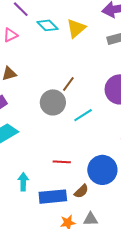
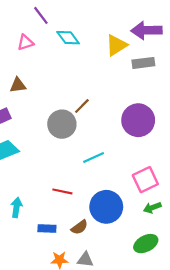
yellow triangle: (76, 28) -> (116, 45), moved
cyan line: (83, 115) -> (94, 158), moved
blue rectangle: (53, 197) -> (47, 229), size x0.6

